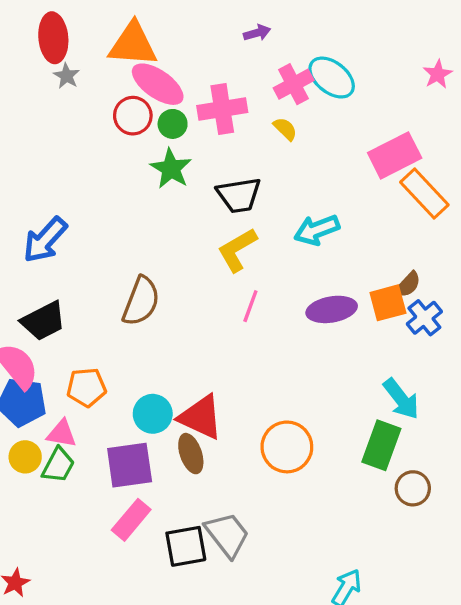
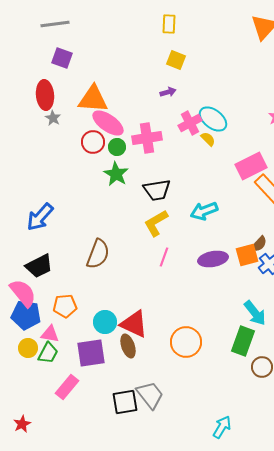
yellow semicircle: (285, 129) -> (208, 139), moved
pink rectangle: (131, 520) -> (67, 387), moved

